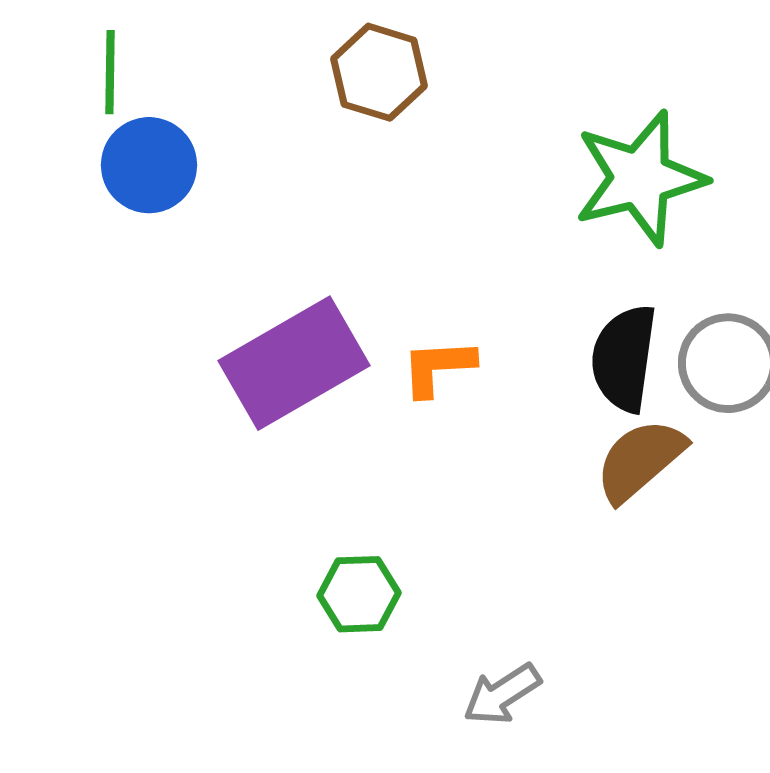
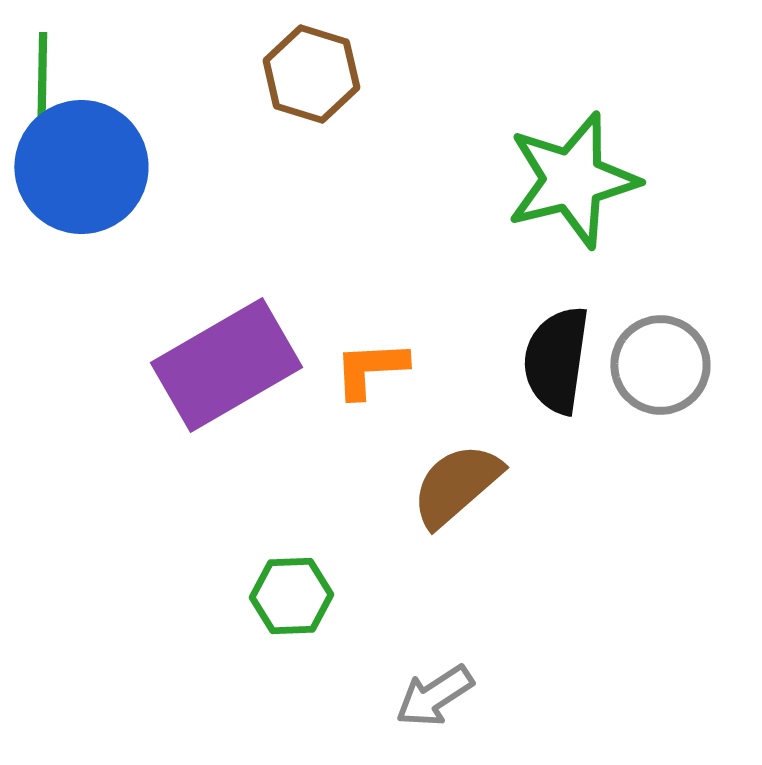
blue circle: (149, 165) -> (81, 167), size x1.4
brown semicircle: (640, 460) -> (456, 485), moved

